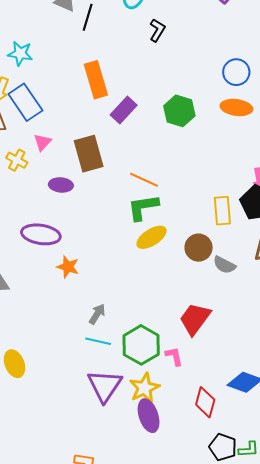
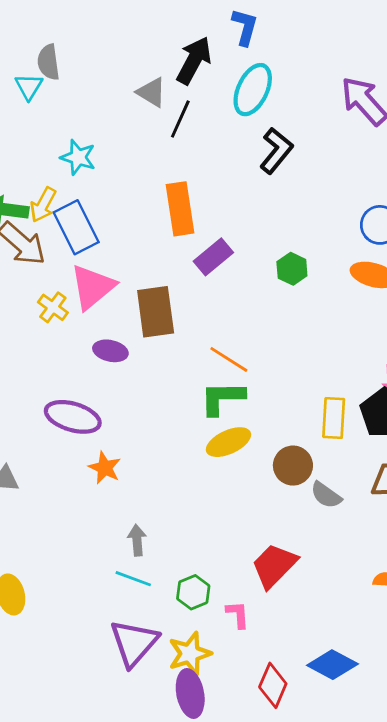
black L-shape: (157, 30) -> (276, 151), size x1.4
green hexagon: (179, 111) -> (292, 269), size x0.7
pink triangle: (42, 142) -> (93, 287), size x1.8
gray arrow: (97, 314) -> (137, 540), turned -45
green hexagon: (141, 345) -> (193, 592), size x0.6

